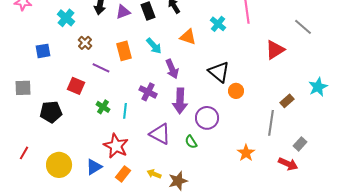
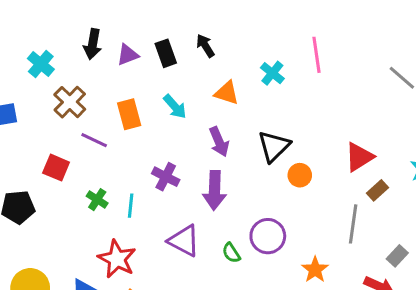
brown cross: (85, 43) -> (70, 102), size x1.5
red triangle: (275, 50) -> (359, 157), moved
purple arrow: (172, 69) -> (219, 142), moved
black triangle: (219, 72) -> (274, 146), turned 35
purple circle: (207, 118) -> (268, 236), moved

